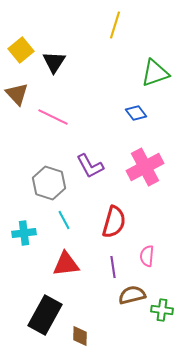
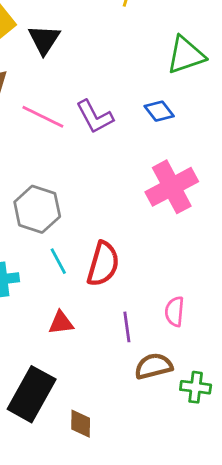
purple L-shape: (90, 166) -> (95, 117), moved
red semicircle: (114, 222) -> (103, 264), moved
red triangle: (66, 264) -> (61, 323), size x0.7

